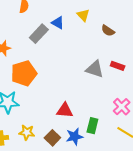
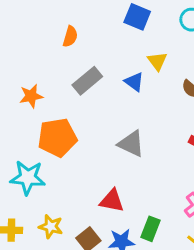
blue triangle: (58, 23) -> (134, 82), moved
gray triangle: (95, 69) -> (131, 144), moved

